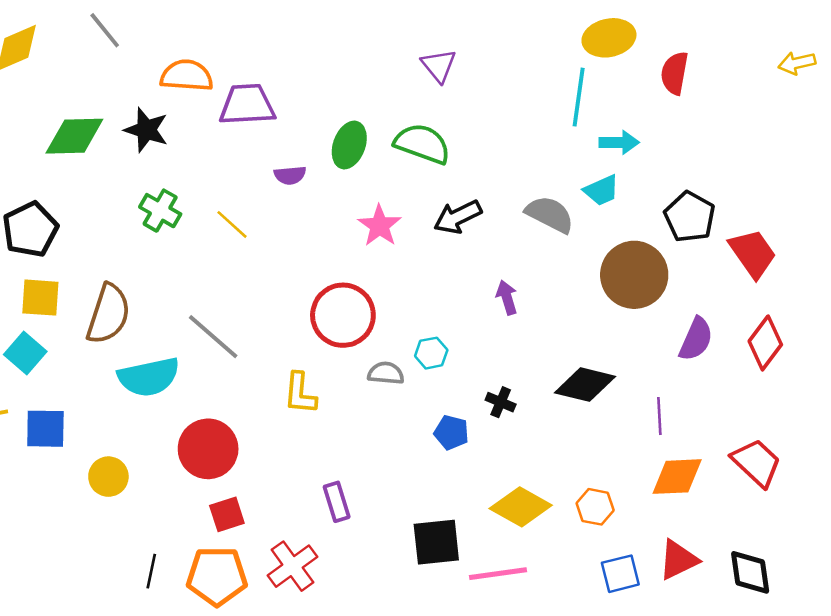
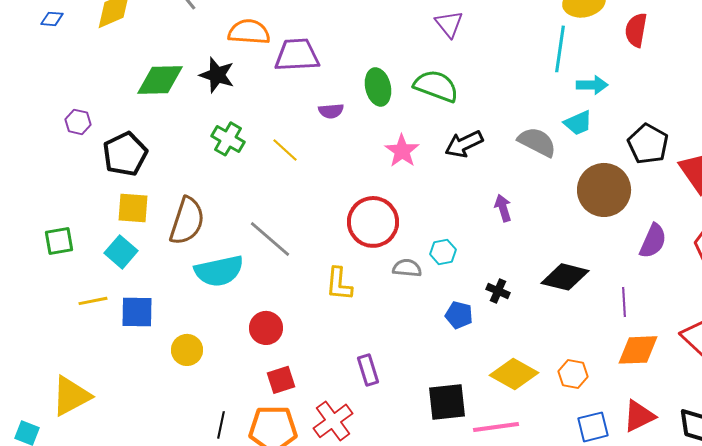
green ellipse: (349, 145) -> (378, 87), turned -33
red circle: (208, 449) -> (266, 328), size x0.7

